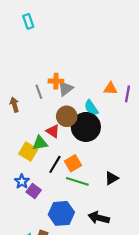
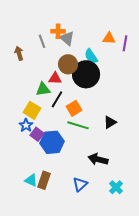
gray triangle: (66, 89) -> (67, 38), turned -42
red triangle: (53, 131) -> (55, 78), turned -32
yellow square: (28, 152) -> (32, 110), moved
black line: (55, 164) -> (57, 99), moved
blue hexagon: (61, 213) -> (52, 142), moved

